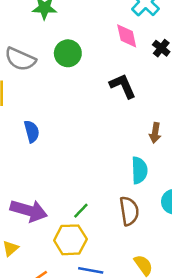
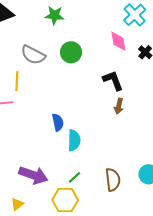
blue semicircle: (32, 131) -> (58, 122), moved
brown arrow: (155, 133) -> (119, 106), moved
cyan semicircle: (139, 170) -> (74, 140), moved

